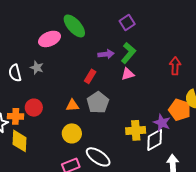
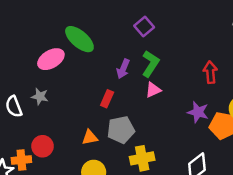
purple arrow: (106, 54) -> (123, 69), turned 126
gray pentagon: (98, 103) -> (121, 130), turned 30
purple star: (162, 123) -> (198, 112), moved
yellow cross: (136, 130) -> (142, 158), moved

